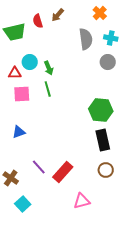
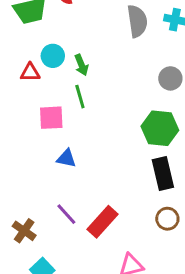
gray circle: (108, 62) -> (170, 78), moved
pink square: (22, 94) -> (51, 118), moved
blue triangle: (19, 132) -> (66, 158), moved, turned 32

